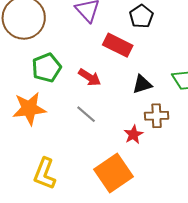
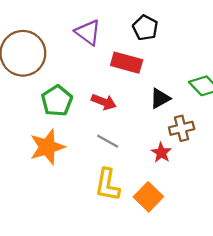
orange square: (114, 173) -> (148, 197), size x0.7
yellow L-shape: (45, 174) -> (107, 185), moved

